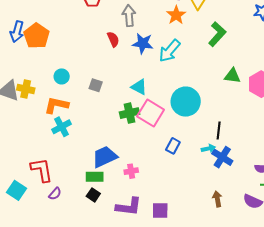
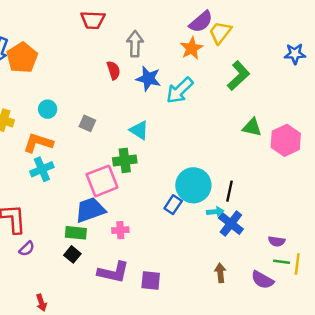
cyan circle: (186, 102) -> (193, 185), moved
pink square: (151, 113) -> (102, 181), moved, turned 32

